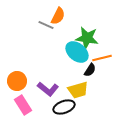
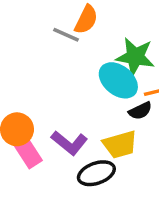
black semicircle: (90, 70) -> (140, 111), turned 32
pink rectangle: (23, 105) -> (27, 151), moved

